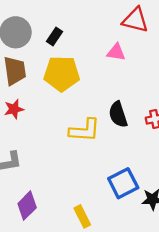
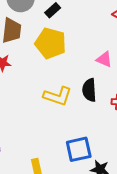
pink triangle: (116, 52) -> (104, 59), moved

